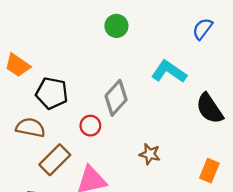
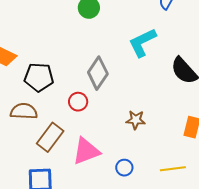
cyan L-shape: (169, 72) -> (142, 43), turned -52

